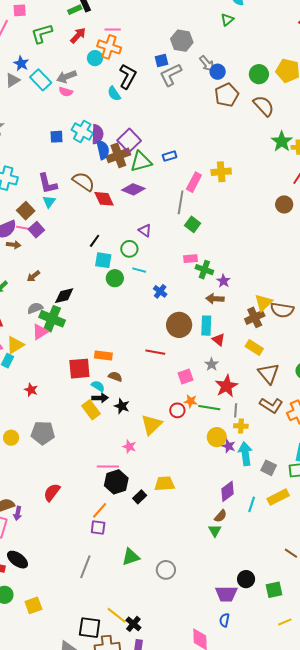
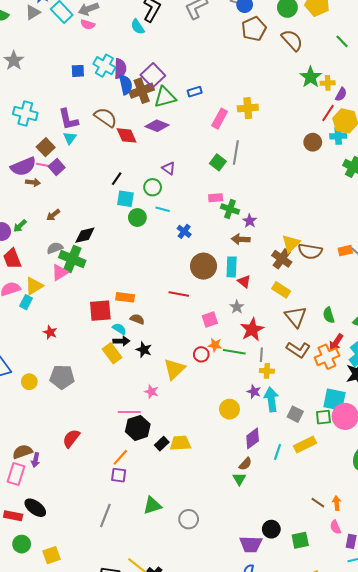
gray line: (181, 202) -> (236, 153), moved
brown cross: (255, 317) -> (282, 259), turned -30
yellow circle: (217, 437) -> (229, 409), moved
yellow trapezoid: (165, 484) -> (180, 443), moved

